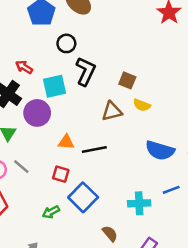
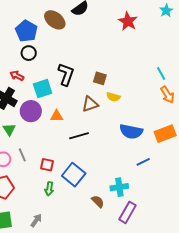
black circle: (66, 43) -> (29, 53), moved
orange triangle: (66, 142) -> (57, 116), moved
gray line: (21, 167) -> (22, 155), turned 32
red square: (61, 174) -> (47, 165), moved
cyan cross: (139, 203) -> (119, 187), moved
green arrow: (51, 212) -> (49, 189), turned -48

